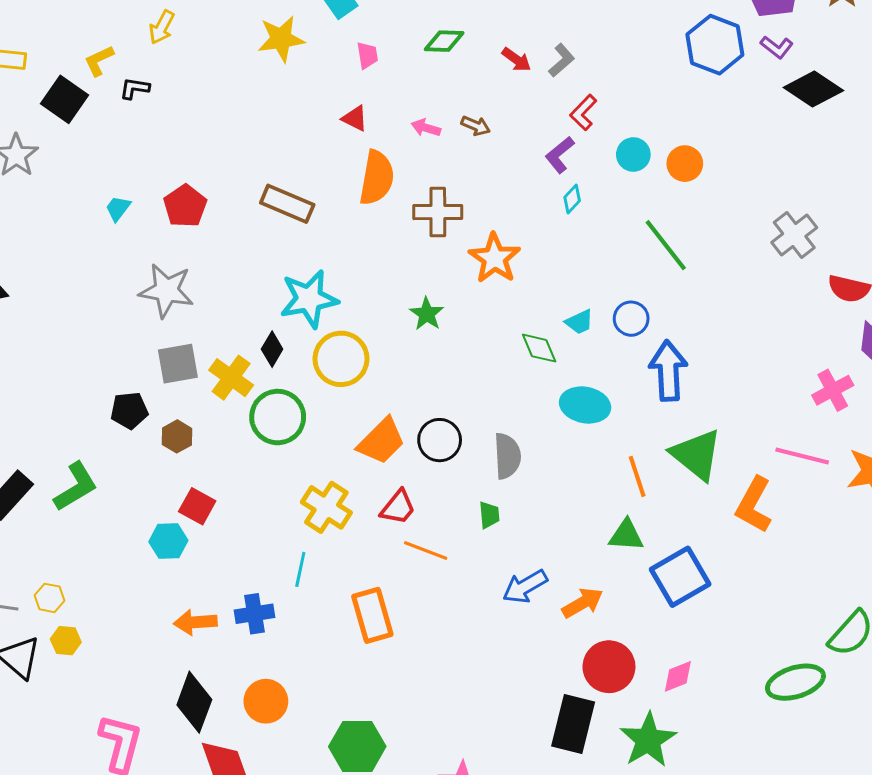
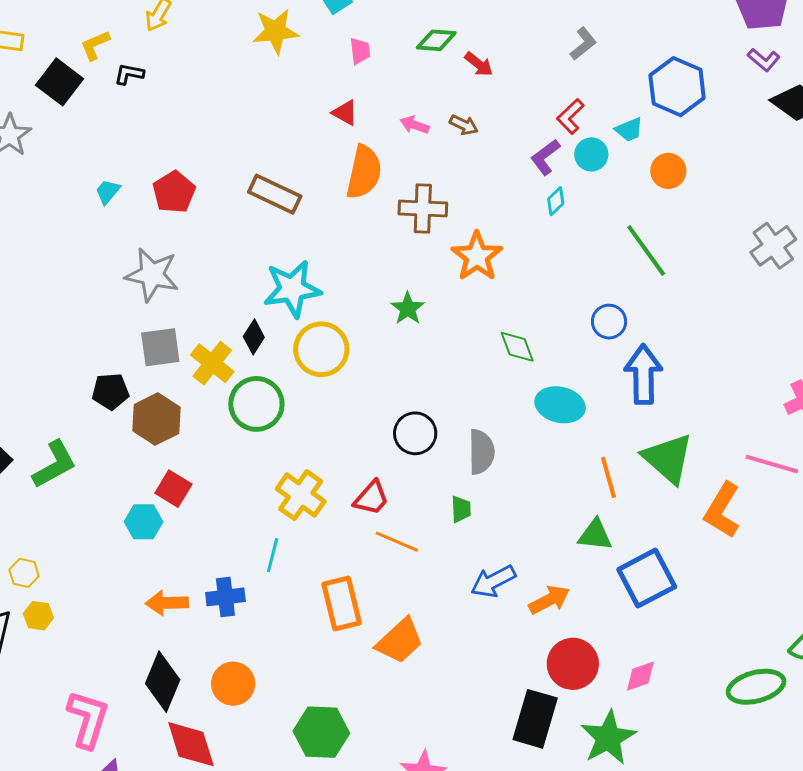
blue hexagon: (715, 45) -> (677, 87), moved
red arrow: (516, 60) -> (479, 64), moved
gray L-shape: (562, 60) -> (583, 44), moved
cyan circle: (633, 155) -> (591, 154), moved
cyan trapezoid: (579, 322) -> (629, 130), moved
brown hexagon: (177, 436) -> (156, 419), size x1.6
orange trapezoid: (381, 441) -> (400, 641), moved

